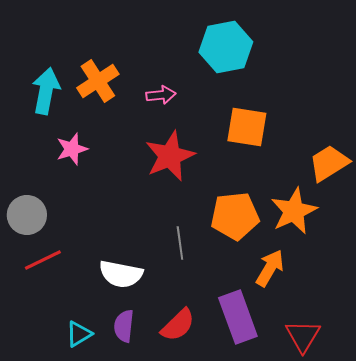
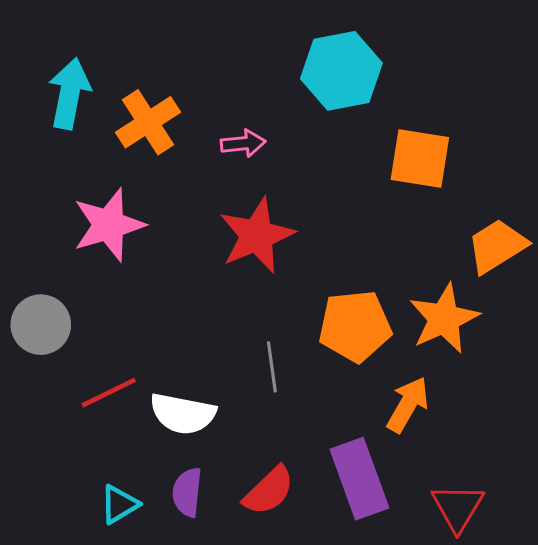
cyan arrow: (46, 91) -> (69, 94), moved
orange square: (247, 127) -> (420, 158), moved
pink star: (72, 149) -> (109, 225), size x1.5
red line: (43, 260) -> (109, 393), moved

